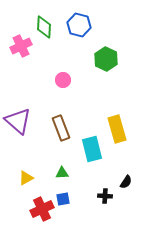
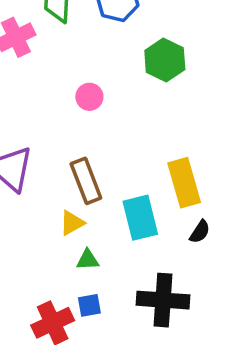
yellow triangle: (26, 178) -> (72, 223), moved
black semicircle: (126, 182) -> (200, 232), moved
black cross: (105, 196) -> (163, 300), size x2.0

